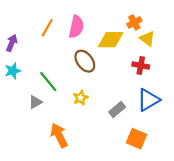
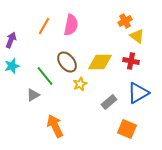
yellow diamond: (111, 40) -> (100, 62), moved
brown ellipse: (85, 61) -> (67, 62), moved
yellow star: (81, 98) -> (80, 84), moved

